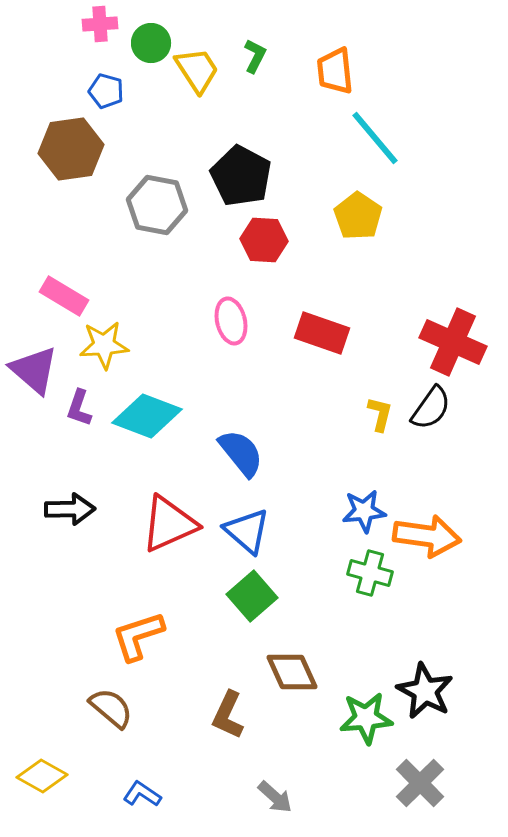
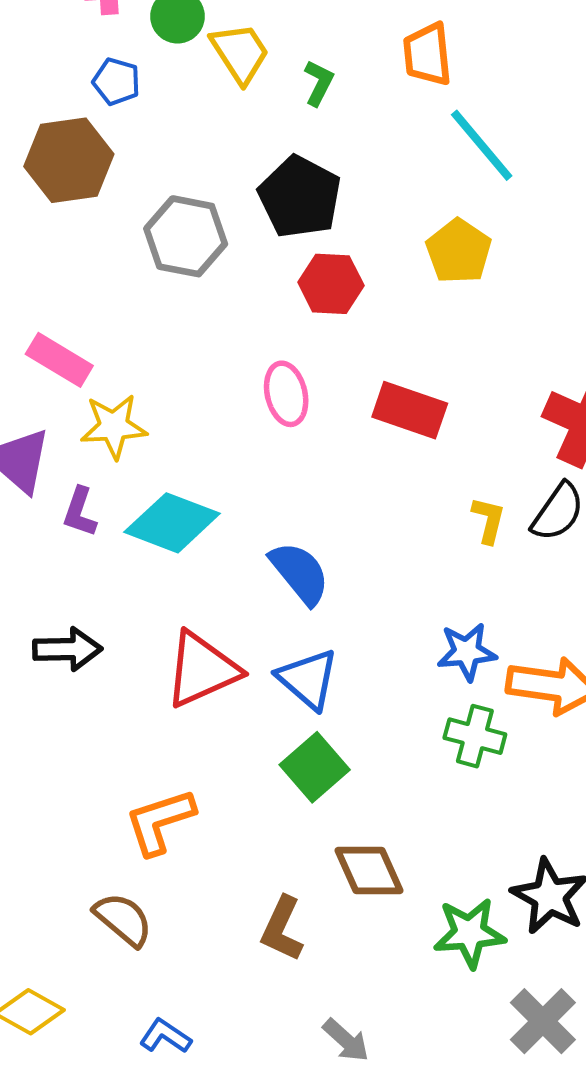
green L-shape: (255, 56) -> (319, 83), moved

